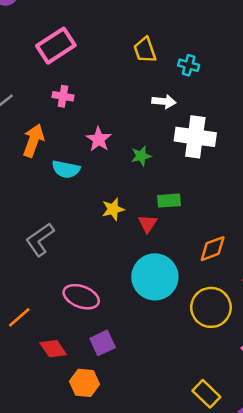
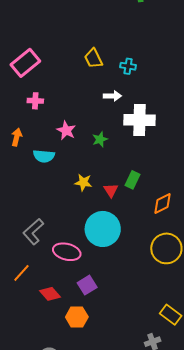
orange arrow: (33, 140) -> (17, 137), size x0.7
green rectangle: (169, 201) -> (133, 180), moved, turned -54
yellow star: (113, 209) -> (83, 182), turned 30
gray L-shape: (40, 240) -> (33, 232), moved
cyan circle: (155, 277) -> (103, 229), moved

